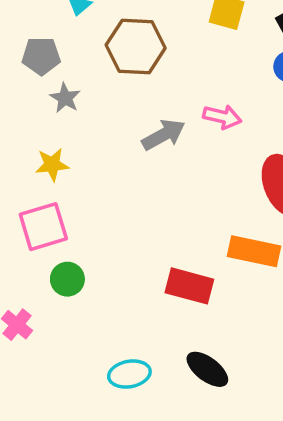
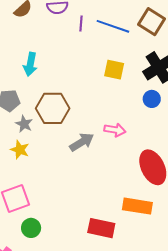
brown hexagon: (136, 47) -> (53, 108), moved
yellow star: (52, 165) -> (20, 150), moved, turned 30

